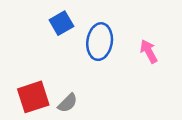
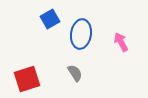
gray semicircle: (68, 103) -> (75, 73), moved, turned -78

